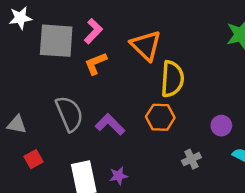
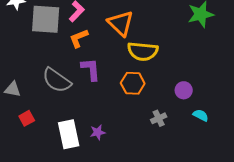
yellow semicircle: (172, 79) -> (143, 51), turned 92
gray semicircle: (69, 114) -> (57, 80), turned 148
purple L-shape: (110, 124) -> (91, 69), moved, turned 40

